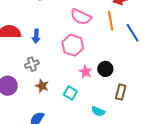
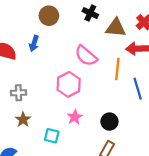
blue arrow: (36, 36) -> (34, 43), moved
black circle: (105, 69) -> (109, 122), moved
cyan square: (70, 93) -> (52, 136), turned -32

